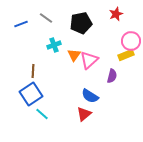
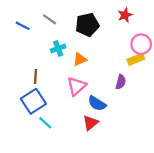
blue line: (21, 24) -> (23, 26), turned 48
orange triangle: (74, 55) -> (80, 59), turned 32
pink triangle: (89, 60) -> (76, 86), moved

